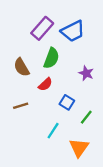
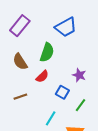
purple rectangle: (42, 28) -> (20, 26), moved
purple star: (86, 73) -> (79, 75), moved

